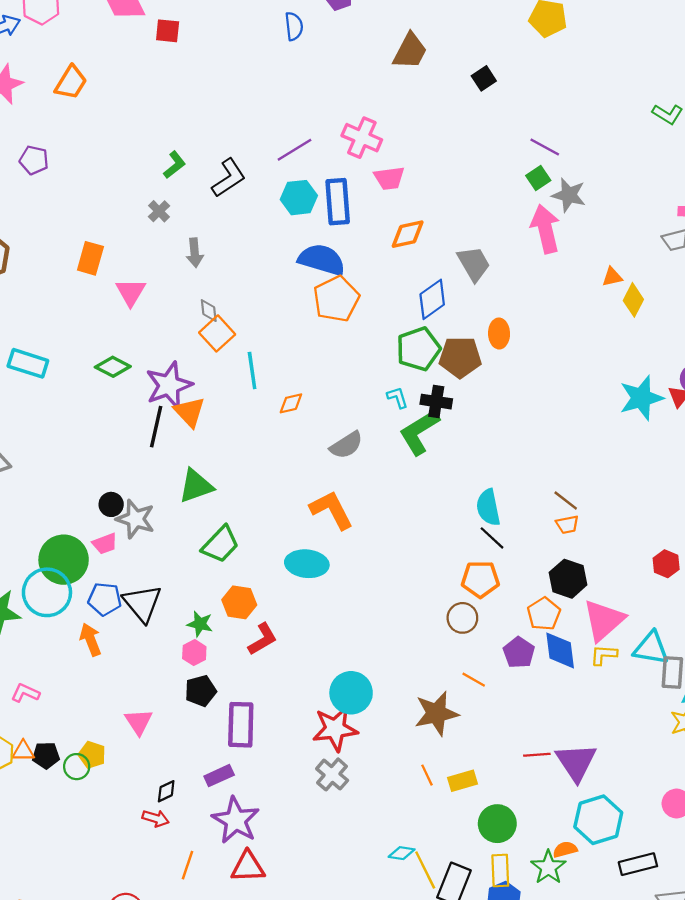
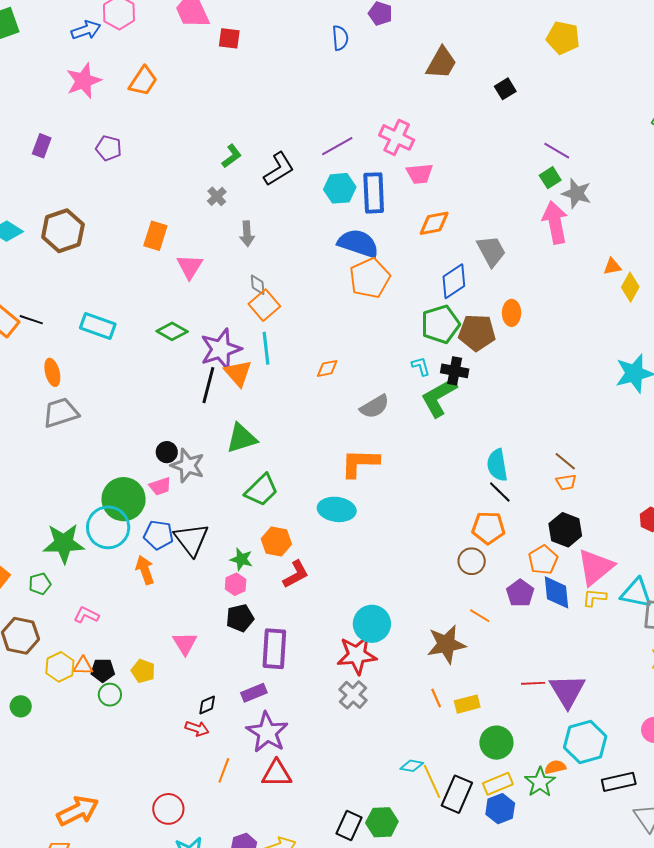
cyan line: (252, 370) -> (266, 348), moved
orange L-shape: (332, 510) -> (360, 463), turned -63
green circle: (77, 767) -> (110, 695), moved
yellow rectangle: (500, 870) -> (498, 784), turned 68

